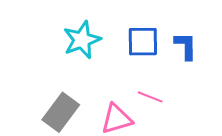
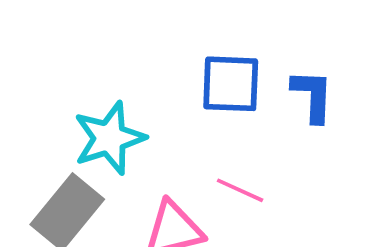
cyan star: (82, 40) -> (109, 138), moved

